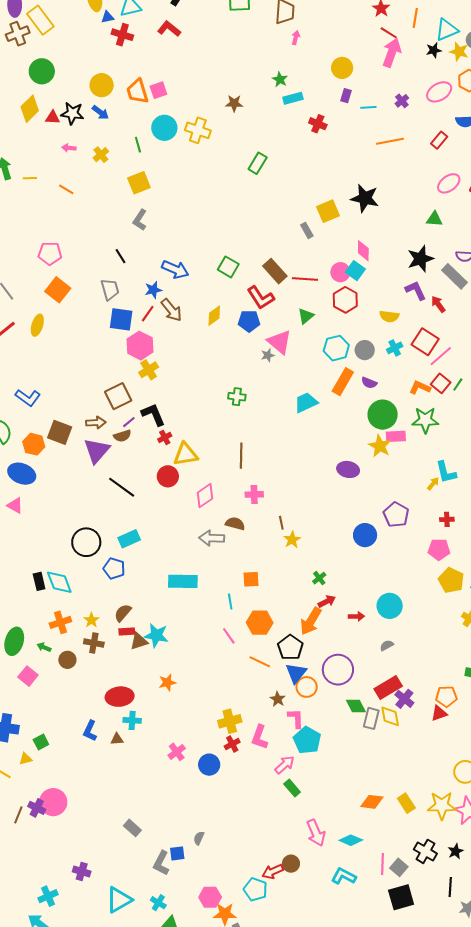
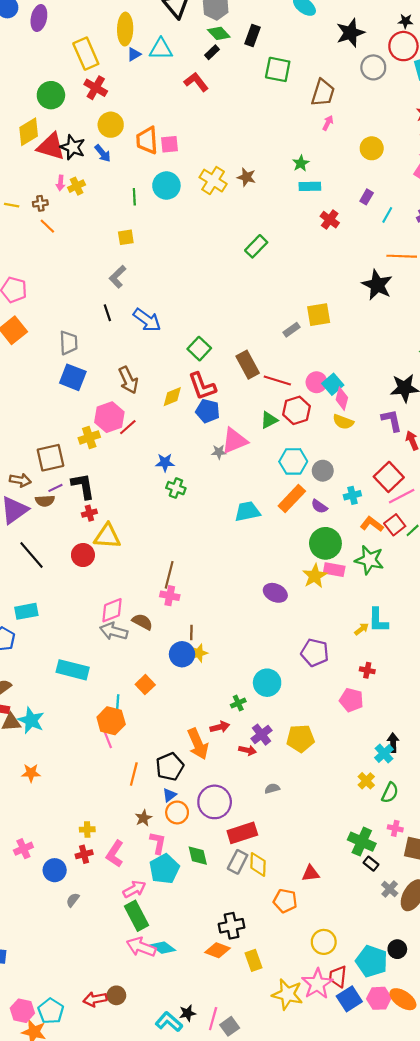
blue triangle: (107, 17) -> (134, 54), turned -32
yellow rectangle: (40, 20) -> (86, 54), moved
brown cross: (18, 34) -> (40, 203), moved, size x0.6
red cross: (122, 35) -> (96, 88), moved
yellow circle: (342, 68) -> (372, 148), moved
cyan line: (368, 107) -> (387, 215), turned -70
red triangle: (53, 117) -> (51, 147), size x1.8
yellow cross: (198, 130) -> (213, 181), moved
pink arrow: (69, 148) -> (60, 183), turned -104
yellow cross: (101, 155) -> (77, 186), moved
yellow square: (139, 183) -> (126, 237), size x0.7
black star: (365, 198) -> (377, 285), moved
gray rectangle: (307, 230) -> (291, 330), turned 70
pink diamond: (363, 251) -> (342, 399), moved
black line: (121, 256) -> (107, 313), moved
blue arrow: (175, 269) -> (147, 320), moved
blue star: (153, 290) -> (165, 463), moved
red L-shape: (261, 298) -> (202, 386), moved
red hexagon: (345, 300) -> (296, 410), moved
red line: (148, 314) -> (128, 427), moved
yellow semicircle: (389, 316) -> (343, 422), moved
pink triangle: (279, 342) -> (235, 441), turned 44
pink hexagon: (140, 346) -> (109, 417), moved
cyan cross: (395, 348) -> (352, 495), moved
brown line: (241, 456) -> (169, 575), moved
pink diamond: (205, 496) -> (112, 610), moved
purple pentagon: (396, 515) -> (315, 653), turned -30
blue circle: (365, 535) -> (182, 654), moved
green cross: (319, 578) -> (238, 703), moved
orange square: (251, 579) -> (145, 685), turned 36
yellow pentagon: (451, 580) -> (300, 738), moved, turned 30
cyan circle: (390, 606) -> (267, 683), moved
orange arrow: (311, 621) -> (198, 744), turned -68
orange hexagon: (260, 623) -> (111, 721), moved
orange line: (260, 662) -> (134, 774), turned 65
blue triangle: (296, 673) -> (169, 795), size x0.6
red rectangle: (388, 687) -> (242, 833), moved
orange pentagon: (446, 696) -> (285, 901), moved
purple cross: (404, 699) -> (262, 735), moved
green diamond: (356, 706) -> (198, 856), moved
yellow cross: (230, 721) -> (87, 829), size x0.6
green rectangle: (292, 788) -> (136, 916), size x1.5
yellow star: (442, 806) -> (287, 994), moved
pink arrow: (316, 833) -> (141, 947), moved, turned 120
gray semicircle: (199, 838) -> (73, 900), moved
cyan diamond: (351, 840) -> (163, 948), moved
black cross: (425, 851) -> (232, 926), moved, turned 35
black star: (456, 851) -> (187, 1013), moved
cyan pentagon: (255, 889) -> (51, 1011), moved

